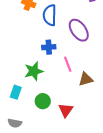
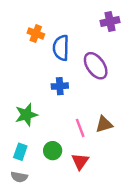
pink line: (68, 64) -> (80, 128), moved
green star: (34, 71) -> (26, 115), moved
cyan rectangle: (16, 92) -> (20, 152), moved

